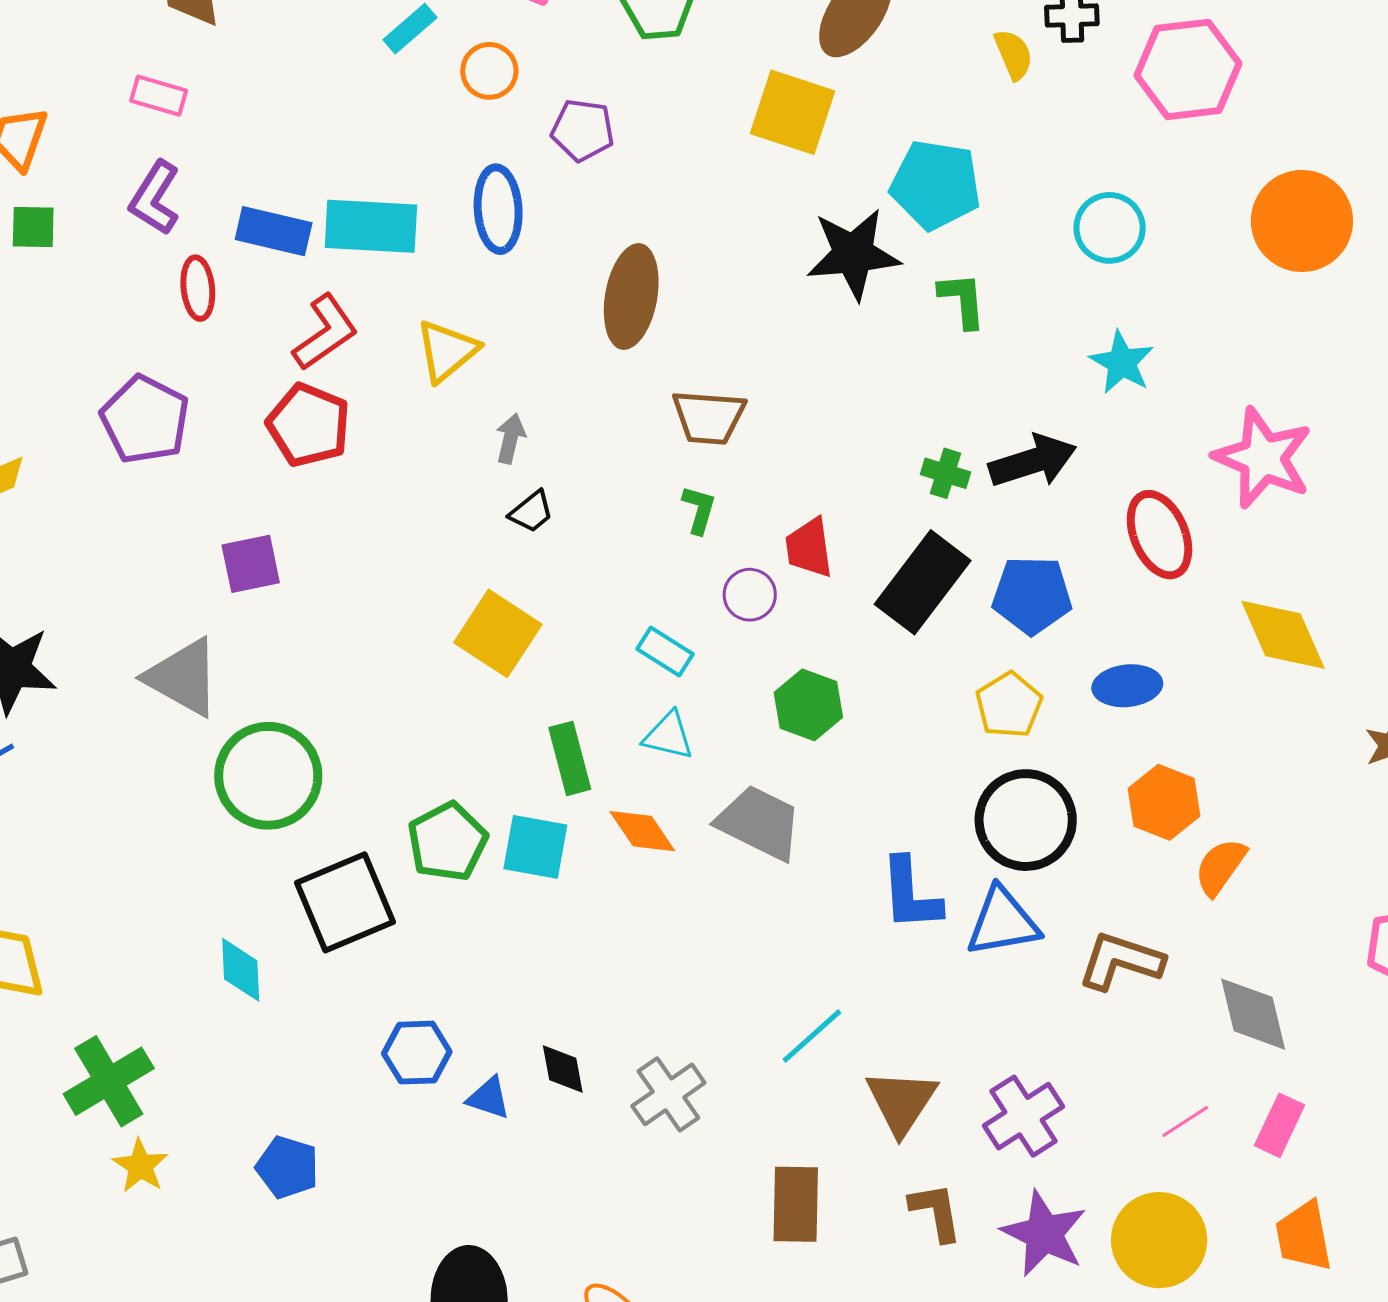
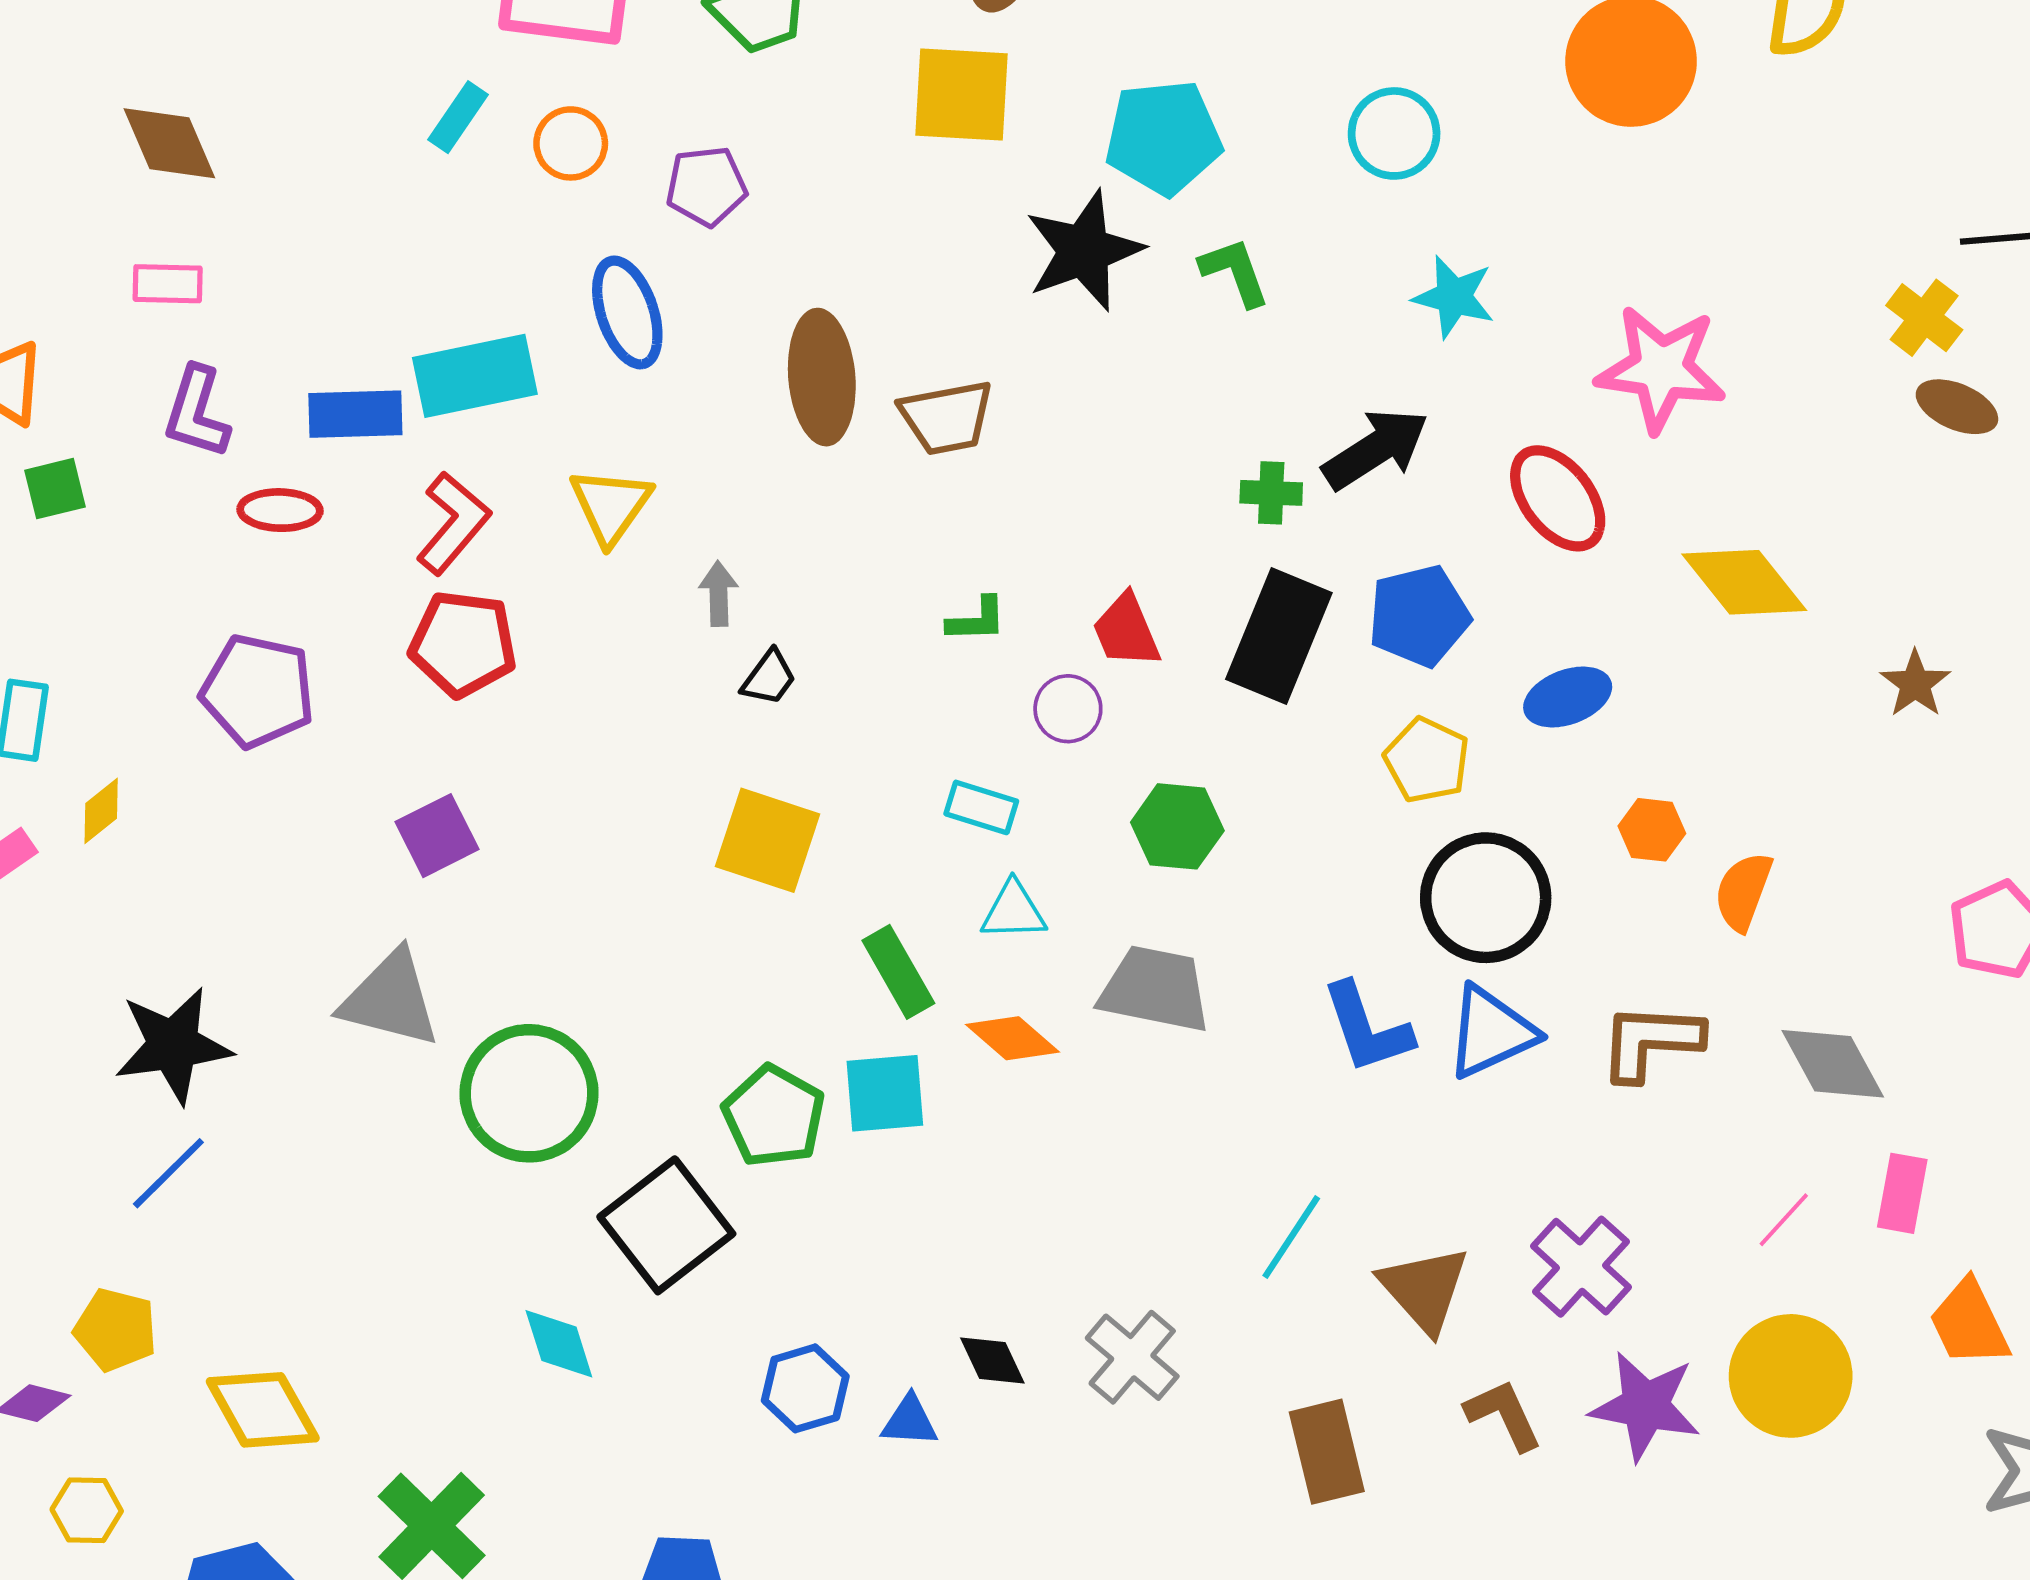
red ellipse: (198, 288) -> (280, 510), turned -68
brown trapezoid: (709, 417) -> (947, 417), moved
green L-shape: (699, 510) -> (977, 620), turned 87
orange hexagon: (1164, 802) -> (1652, 830), size x0.7

